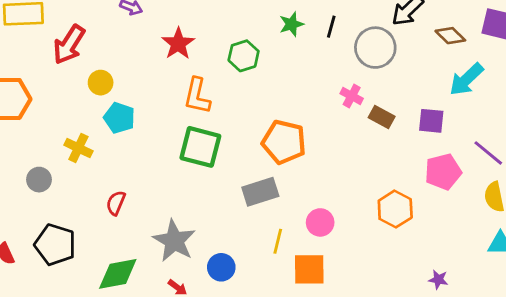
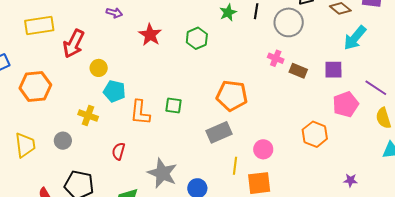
orange L-shape: (197, 96) -> (140, 112), moved
green square: (200, 147) -> (174, 105), size x0.6

